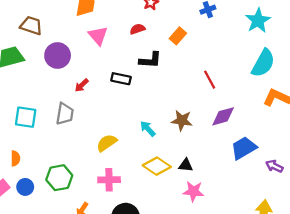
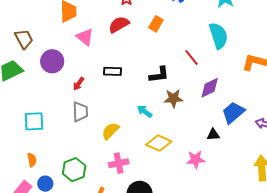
brown trapezoid: (31, 26) -> (24, 39), turned 55
red semicircle: (137, 29) -> (119, 24), size x1.5
black L-shape: (150, 60) -> (159, 75), moved
cyan semicircle: (263, 63) -> (218, 36), moved, turned -36
gray trapezoid: (65, 114) -> (80, 112), moved
black triangle: (186, 165) -> (213, 135), moved

